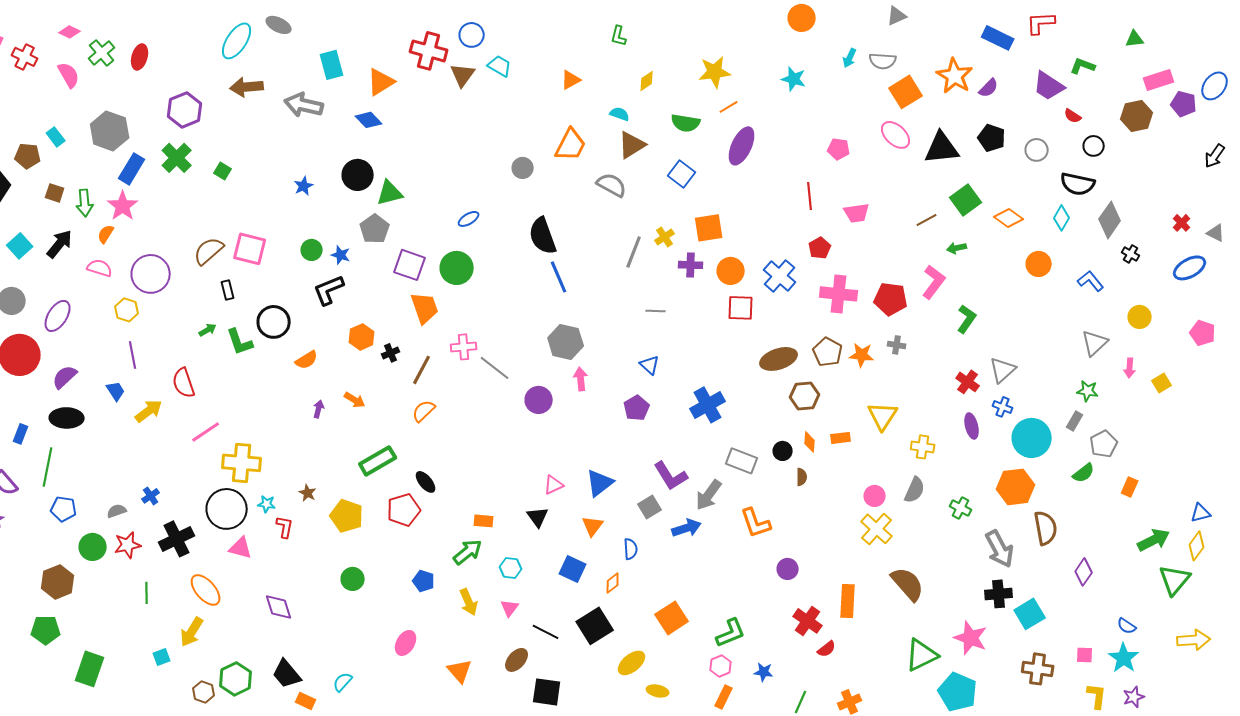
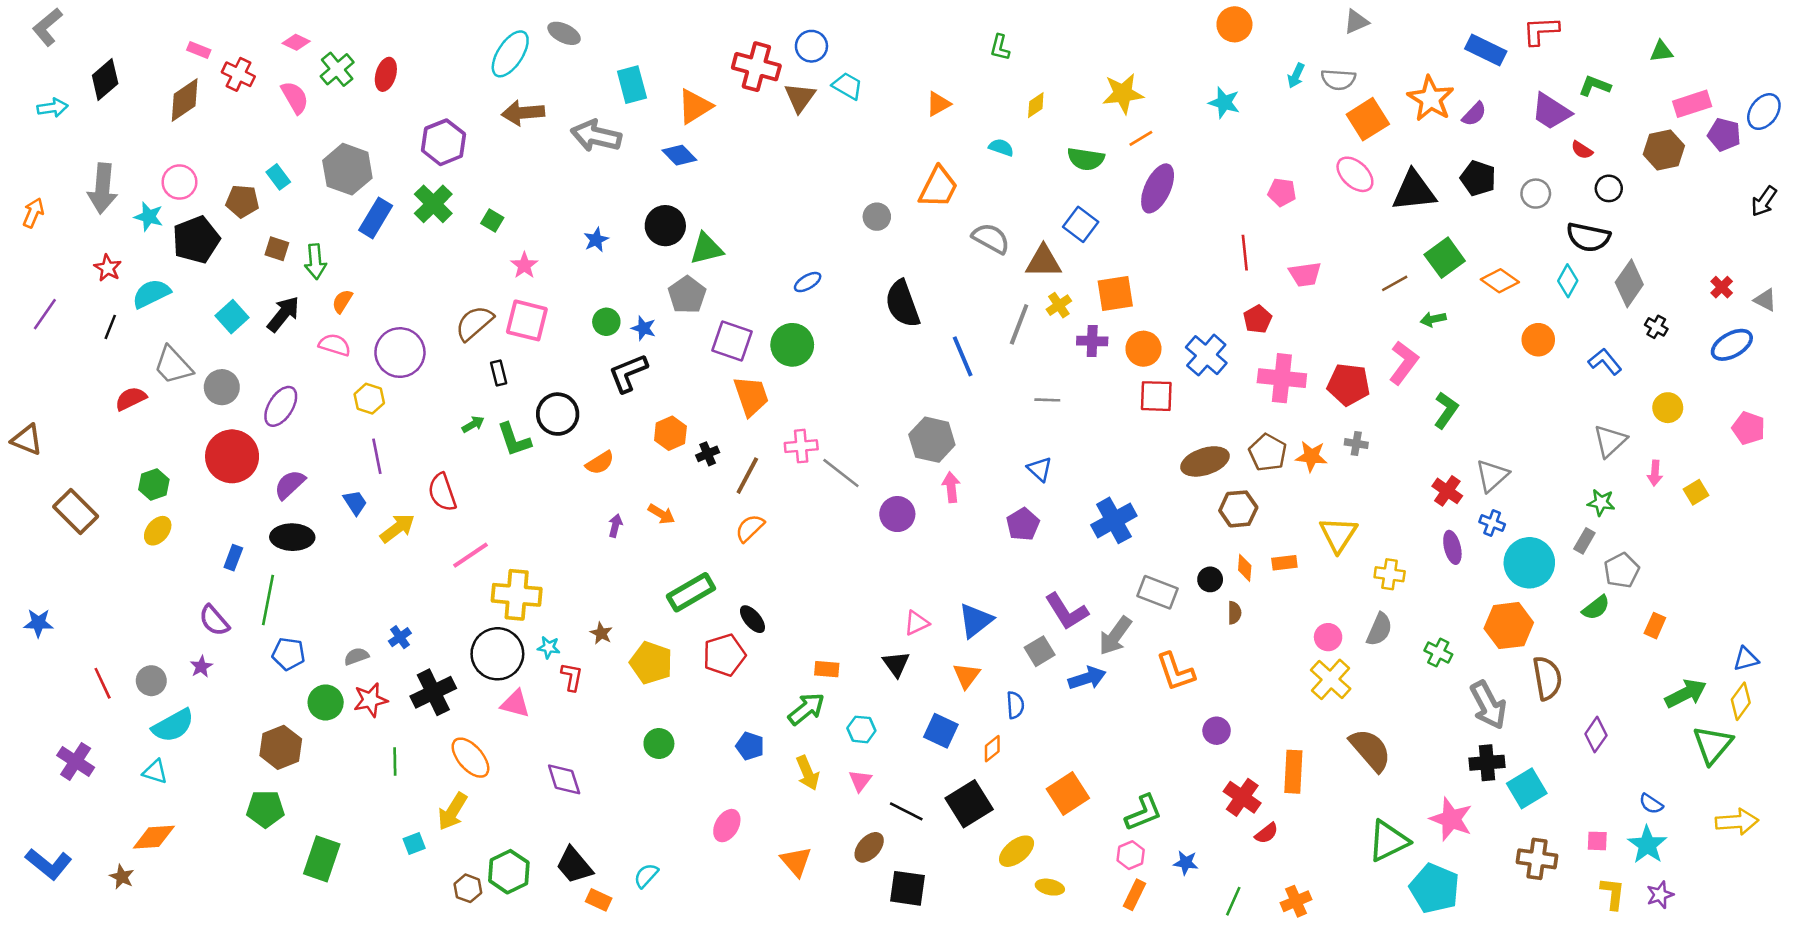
brown triangle: (632, 145) -> (1043, 262), moved, turned 32
pink star: (123, 206) -> (524, 265), moved, size x0.7
blue line: (559, 277) -> (963, 356), moved

